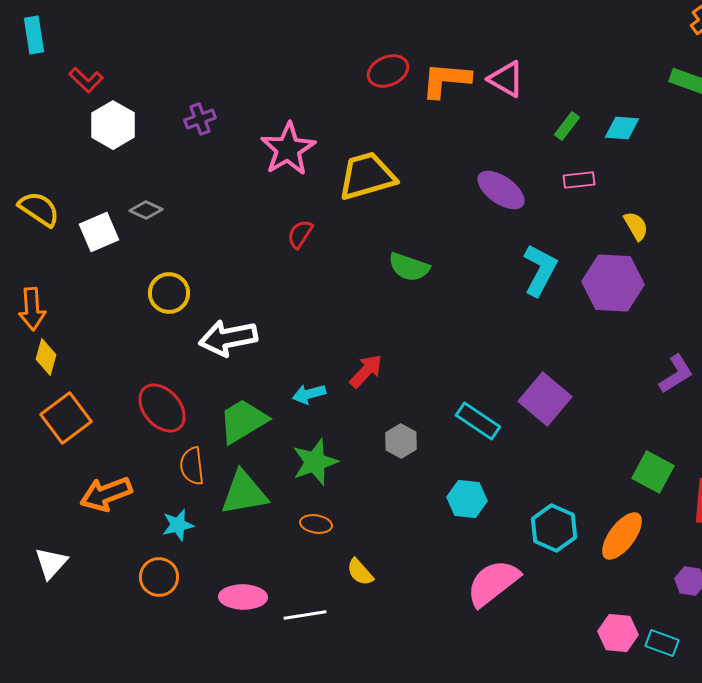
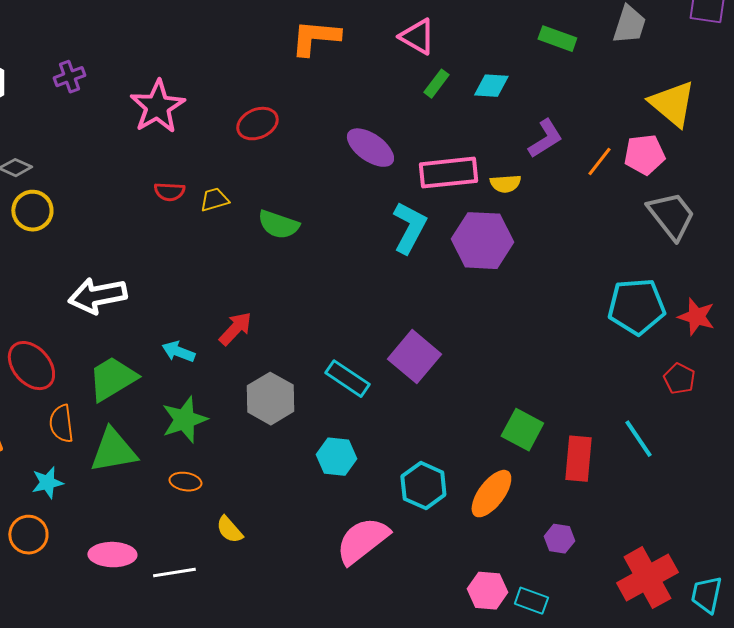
red ellipse: (388, 71) -> (257, 124), moved
pink triangle: (506, 79) -> (417, 37), moved
yellow trapezoid: (367, 176) -> (214, 200), moved, size x0.5
pink rectangle: (579, 180) -> (448, 173), moved, size x1.8
yellow semicircle: (636, 226) -> (505, 184), turned 116
red semicircle: (300, 234) -> (169, 192), turned -120
yellow circle: (169, 293) -> (32, 211), moved
purple L-shape: (676, 374) -> (545, 139), moved
cyan arrow: (309, 394) -> (178, 352), turned 36
gray hexagon: (401, 441) -> (270, 399), size x1.5

